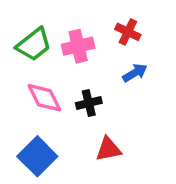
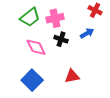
red cross: (128, 32) -> (95, 10), moved
black cross: (89, 103) -> (61, 39), moved, turned 32

